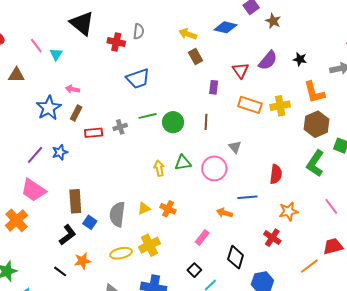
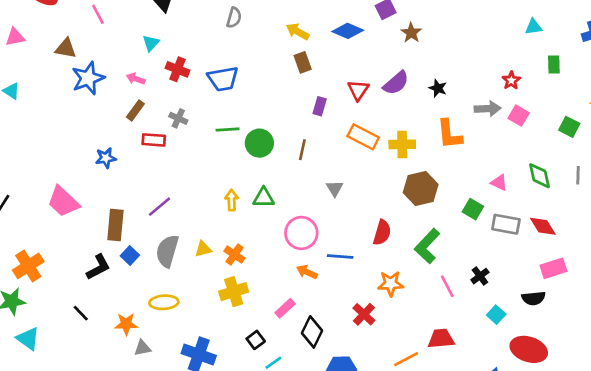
red cross: (116, 42) -> (178, 69), moved
cyan triangle: (56, 54) -> (151, 43), moved
blue star: (49, 108) -> (88, 78), moved
brown hexagon: (316, 124) -> (421, 188), moved
gray cross: (120, 127) -> (178, 118), moved, turned 32
purple line: (35, 155) -> (160, 207), moved
green L-shape: (315, 163) -> (427, 246), moved
pink circle: (214, 168) -> (301, 233), moved
orange cross: (16, 220) -> (28, 266), moved
pink rectangle: (202, 237) -> (285, 308), moved
yellow cross: (150, 245) -> (234, 292), moved
orange star: (82, 261) -> (126, 324), moved

